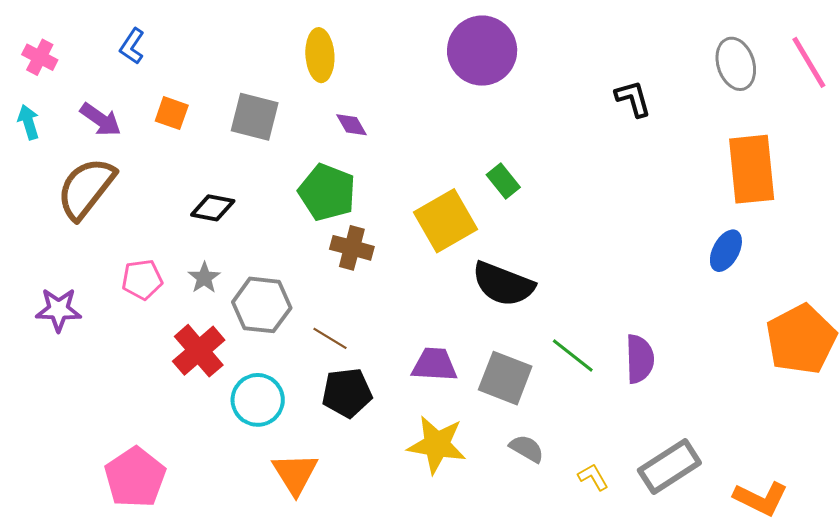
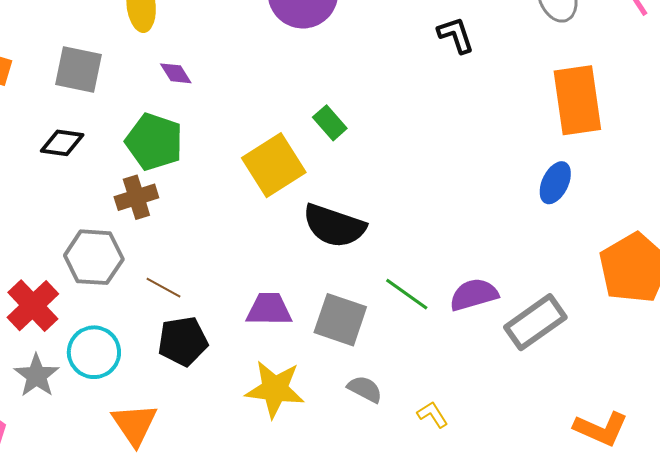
black diamond: (213, 208) -> (62, 143), moved
brown cross: (352, 248) -> (136, 197), moved, turned -30
gray star: (204, 278) -> (36, 376), moved, size x1.4
purple semicircle: (640, 359) -> (474, 295), turned -102
gray rectangle: (669, 467) -> (535, 322), moved

